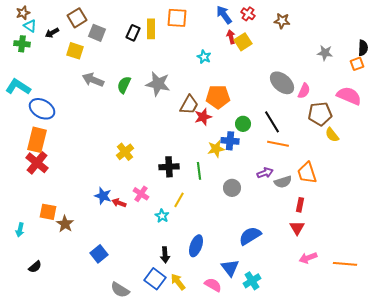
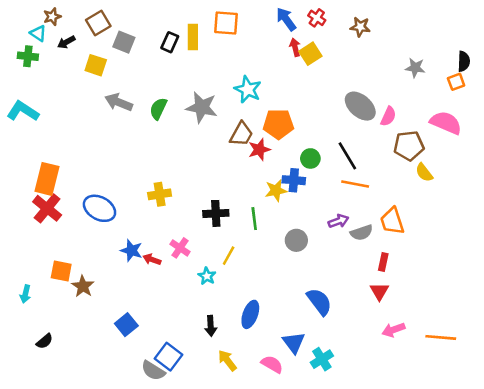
brown star: (23, 13) -> (52, 17), moved
cyan star: (204, 57) -> (248, 89), moved, size x1.5
blue ellipse: (42, 109) -> (99, 208), moved
yellow cross: (125, 152) -> (160, 194), turned 30
blue semicircle: (250, 236) -> (319, 302), turned 85
blue square: (155, 279) -> (169, 357), moved

